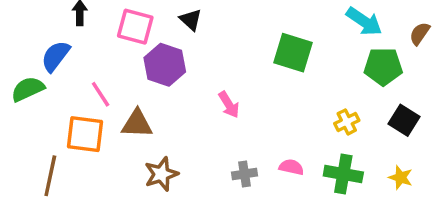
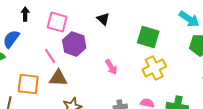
black triangle: (191, 20) -> (103, 19), moved
pink line: (101, 94) -> (50, 56), moved
yellow cross: (347, 122) -> (154, 68), moved, size x1.6

